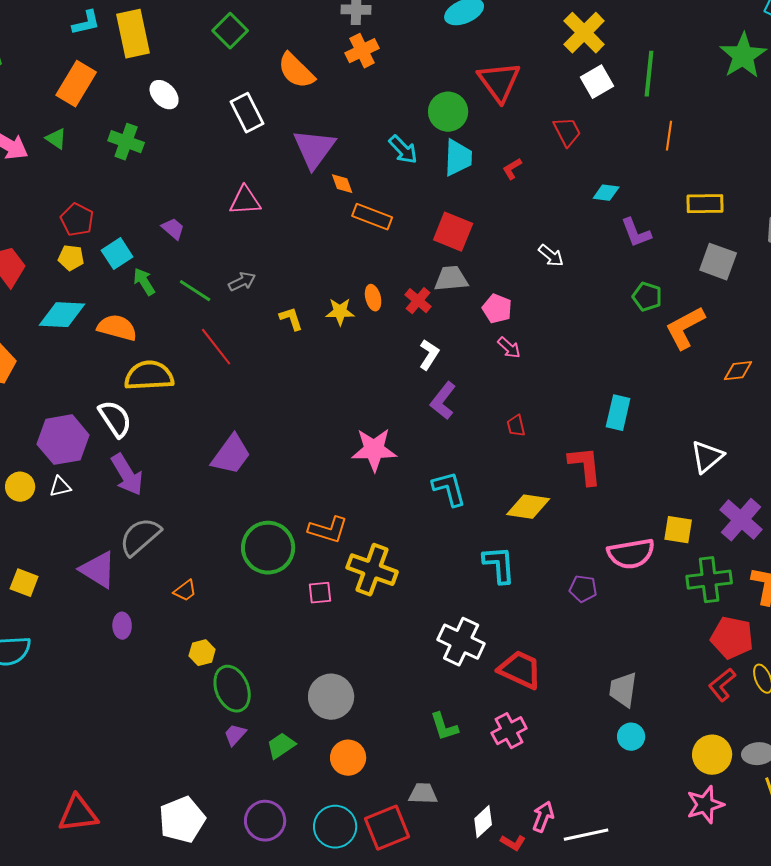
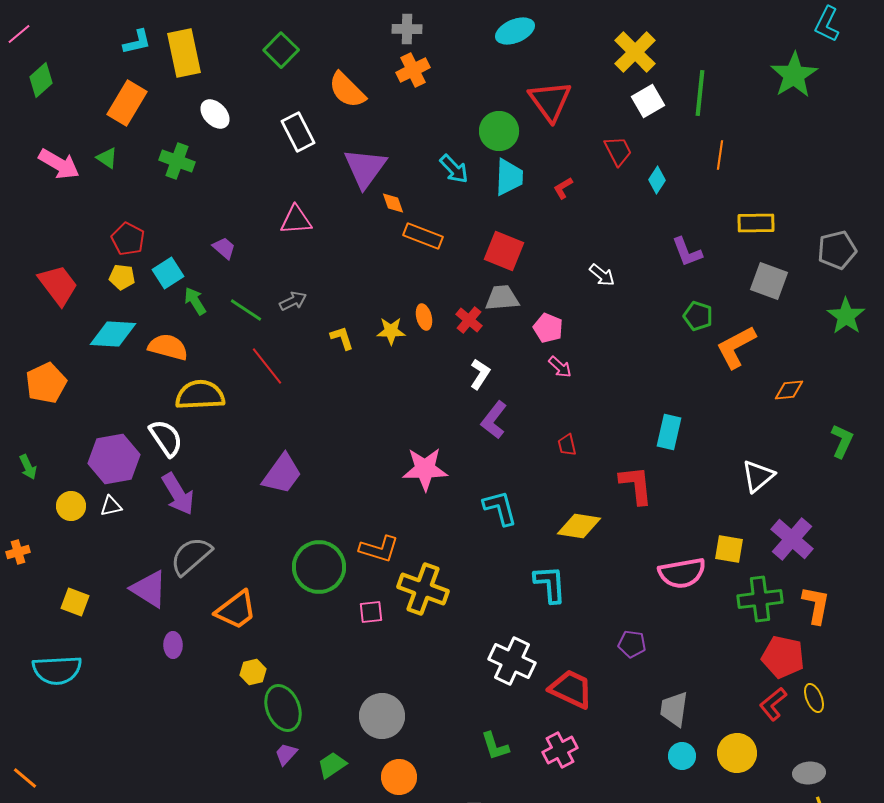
cyan diamond: (606, 193) -> (657, 180), moved, turned -64
purple pentagon: (583, 589) -> (632, 644), moved
orange trapezoid: (185, 591) -> (236, 610), size x1.8
yellow circle: (712, 755) -> (737, 753), moved

